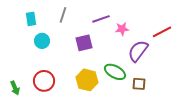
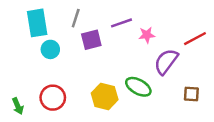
cyan rectangle: (31, 19) -> (37, 23), size x1.6
purple square: (84, 43) -> (91, 40), moved
brown square: (139, 84) -> (191, 94), moved

